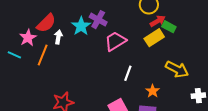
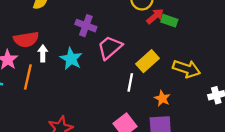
red semicircle: (46, 23) -> (26, 39), turned 45
cyan star: (81, 26) -> (71, 59), moved
yellow rectangle: (154, 38) -> (148, 61), moved

